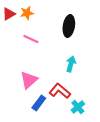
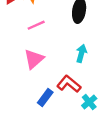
pink line: (31, 39) -> (36, 25), turned -49
pink triangle: (29, 80) -> (34, 59), moved

